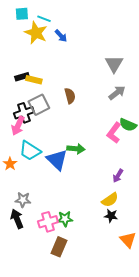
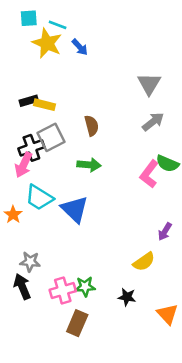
green arrow: (76, 149) -> (89, 165), moved
purple arrow: (118, 176) -> (165, 232), moved
black star: (111, 216) -> (127, 297), moved

